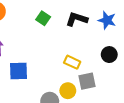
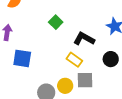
green square: (43, 18) -> (56, 22), moved
black L-shape: (77, 19) -> (84, 39), moved

